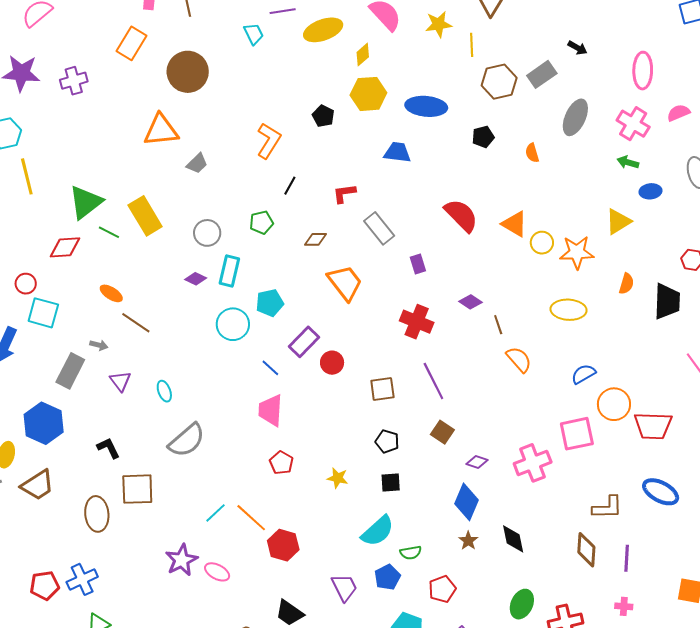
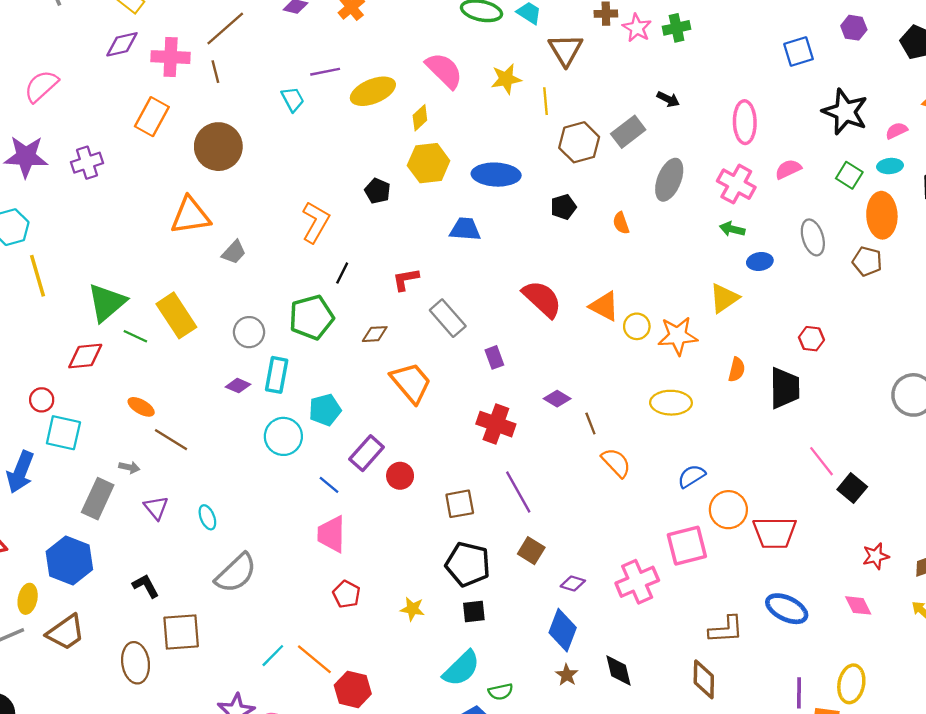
green pentagon: (262, 223) -> (311, 317), size x1.6
black pentagon: (387, 441) -> (468, 564), size x1.6
purple line: (627, 558) -> (799, 693), moved

